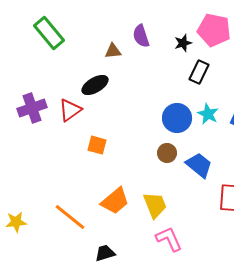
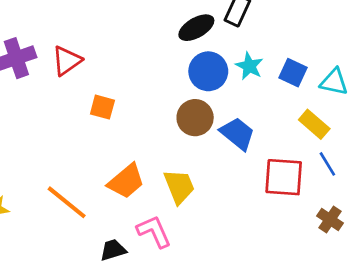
black ellipse: (95, 85) -> (196, 28), moved
brown circle: (167, 153) -> (195, 118), size x1.4
pink L-shape: (169, 239) -> (154, 231), moved

